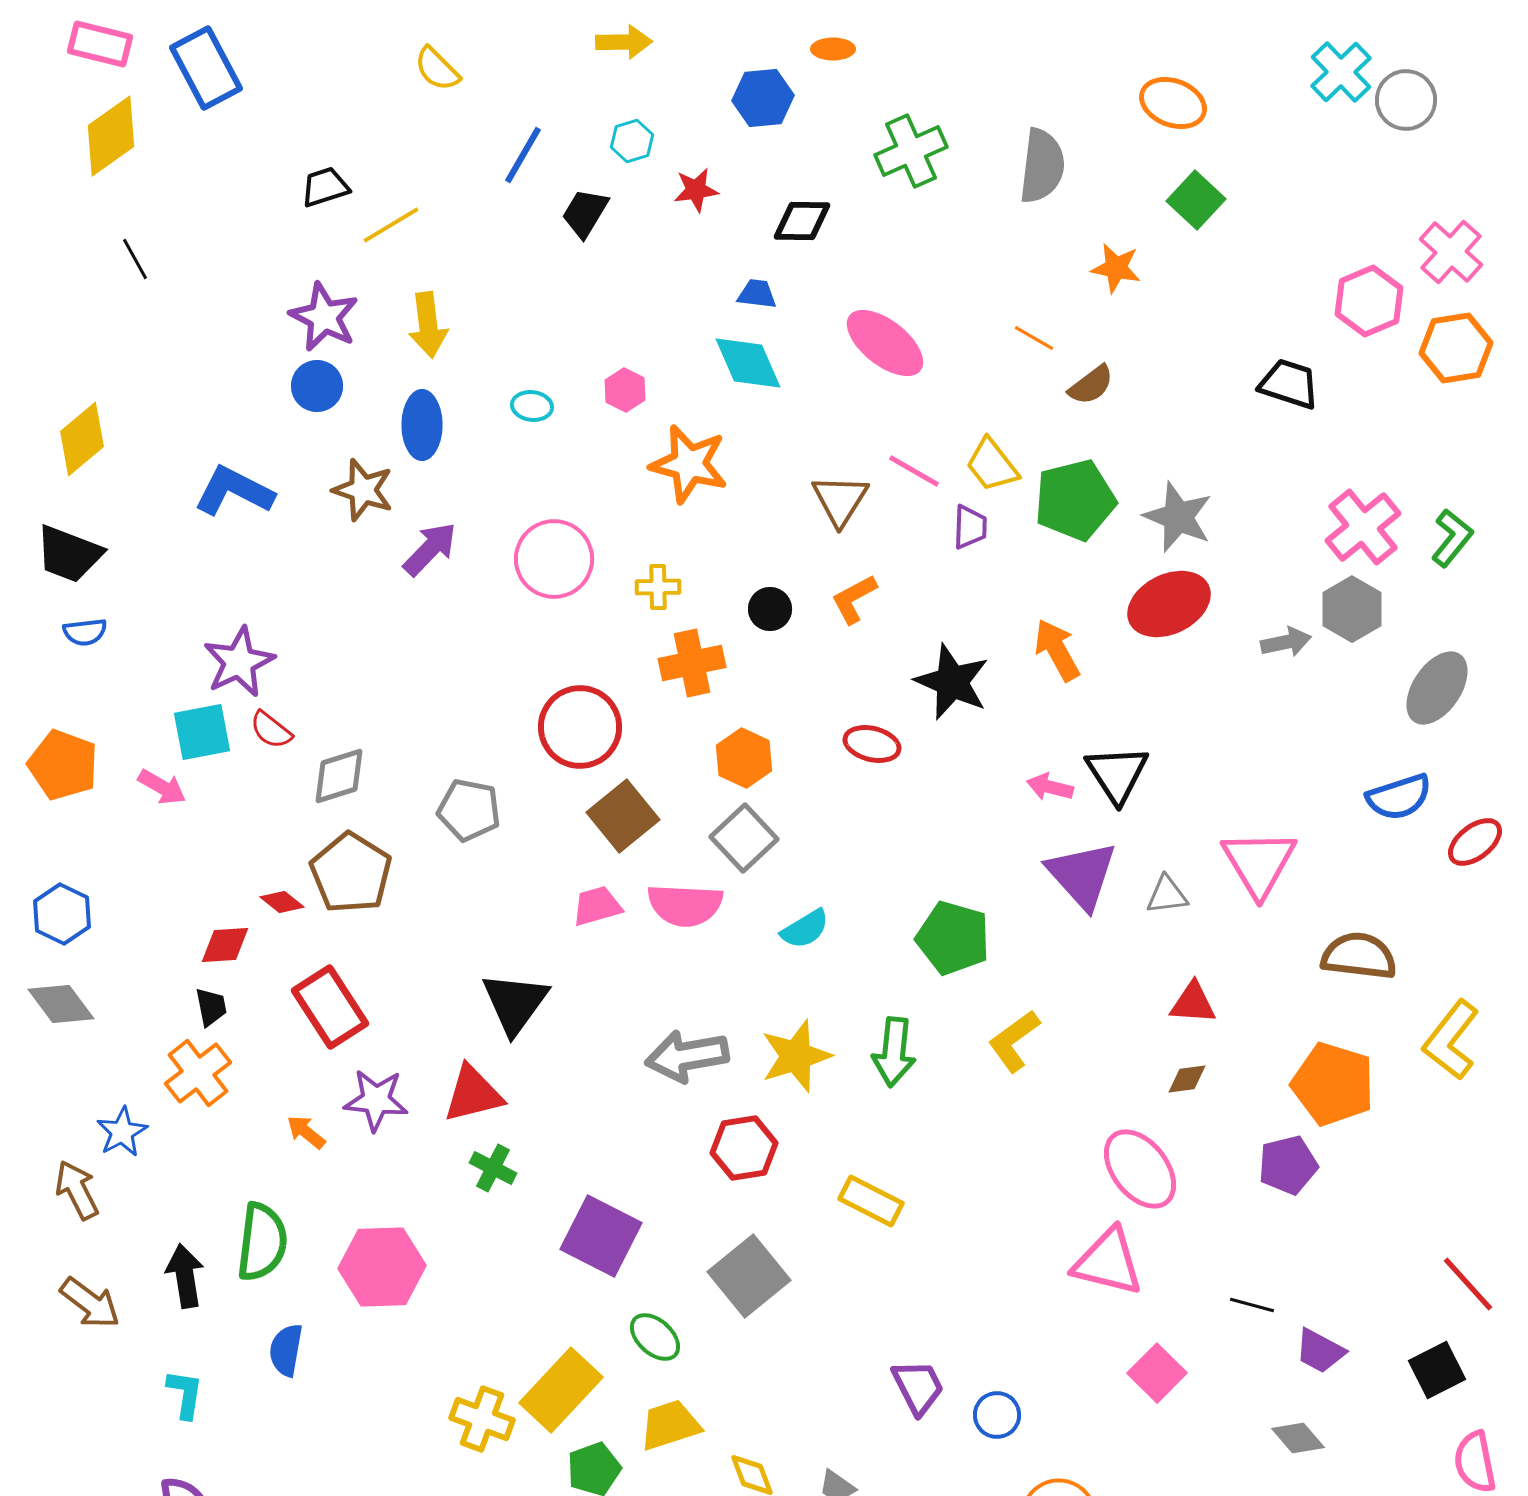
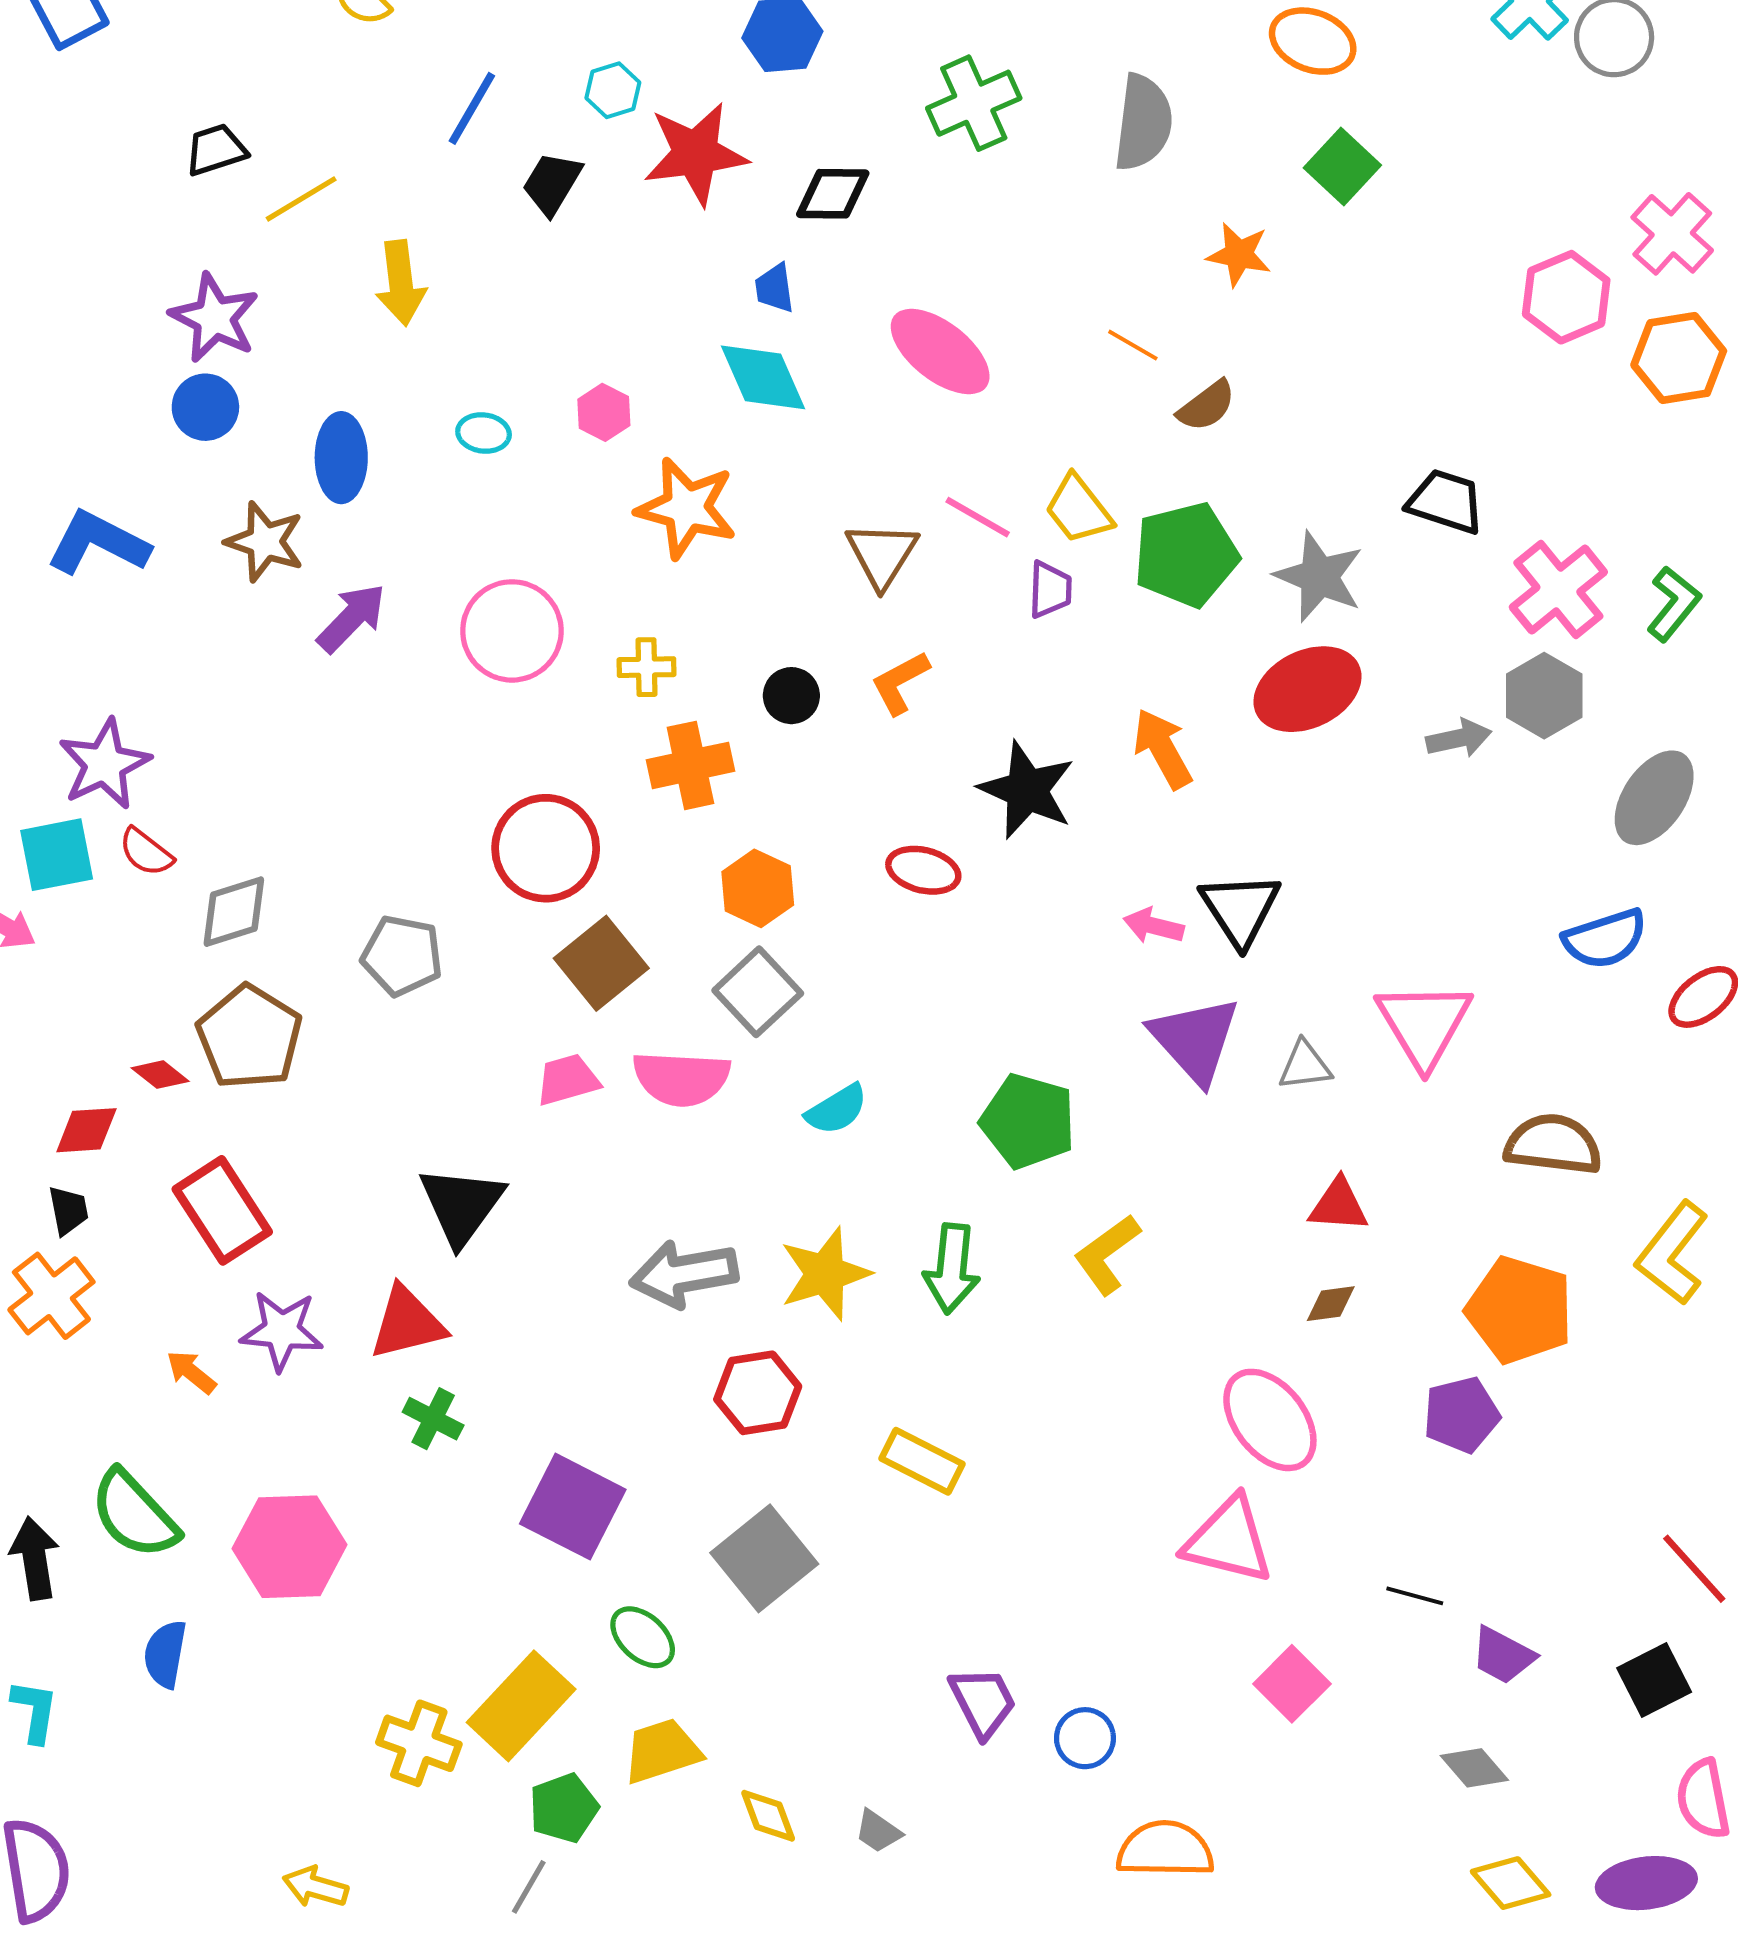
red star: (696, 190) -> (696, 154), size x1.8
blue trapezoid: (757, 294) -> (775, 288), turned -105
yellow arrow: (428, 325) -> (401, 283), moved
black trapezoid: (1289, 384) -> (1446, 502), moved
green semicircle: (262, 1242) -> (134, 1514), turned 130

